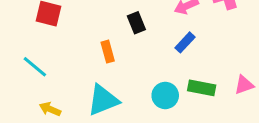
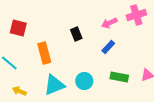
orange rectangle: (108, 52) -> (44, 53), moved, size x1.5
cyan circle: (165, 95) -> (84, 81), moved

